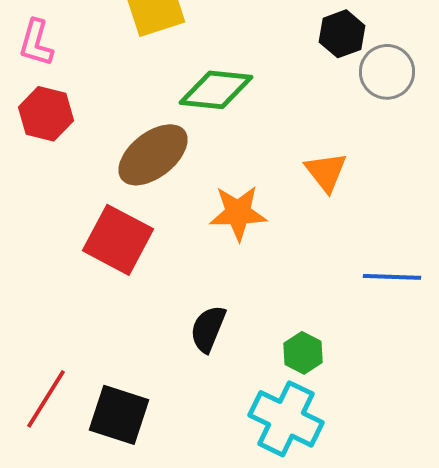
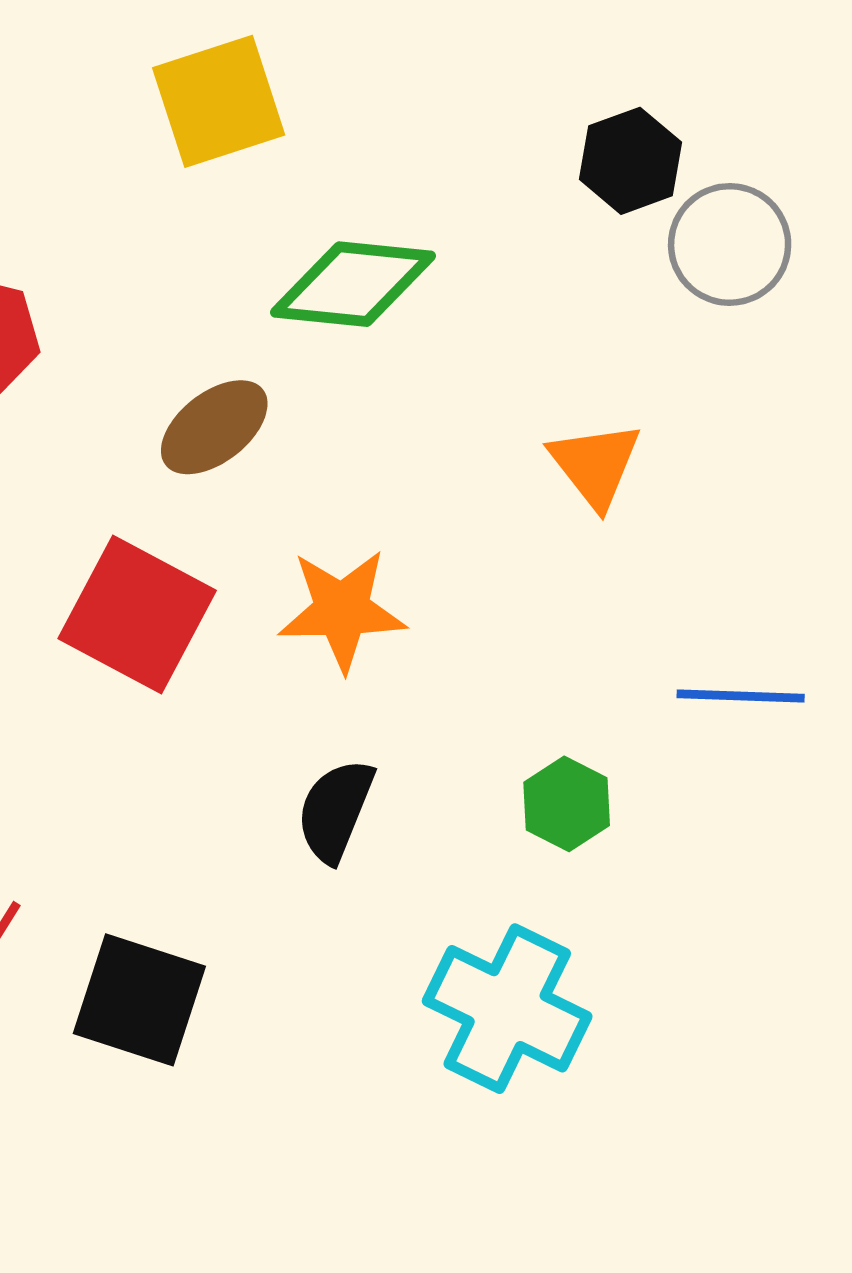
brown ellipse: (153, 155) -> (214, 427), size x0.7
orange star: (238, 213) -> (342, 610), moved
green hexagon: (303, 353) -> (567, 804), moved

